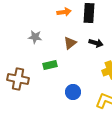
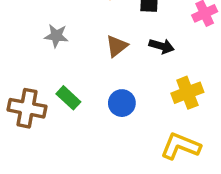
green rectangle: (50, 65) -> (68, 98), moved, turned 56
blue circle: (73, 92) -> (122, 103), moved

